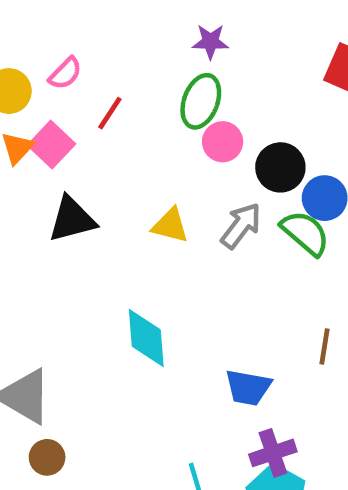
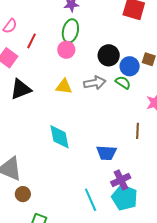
pink circle: (223, 142) -> (66, 50), moved
gray arrow: (241, 226) -> (95, 83), turned 50
green semicircle: (305, 233) -> (123, 82), size x0.7

